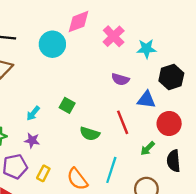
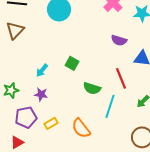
cyan line: (111, 170) -> (110, 106), moved
yellow rectangle: (43, 173) -> (51, 123), turned 32

